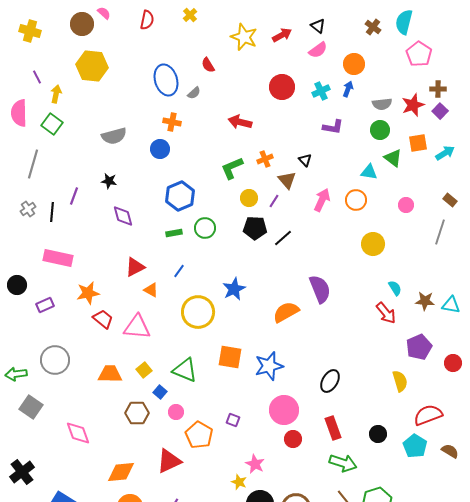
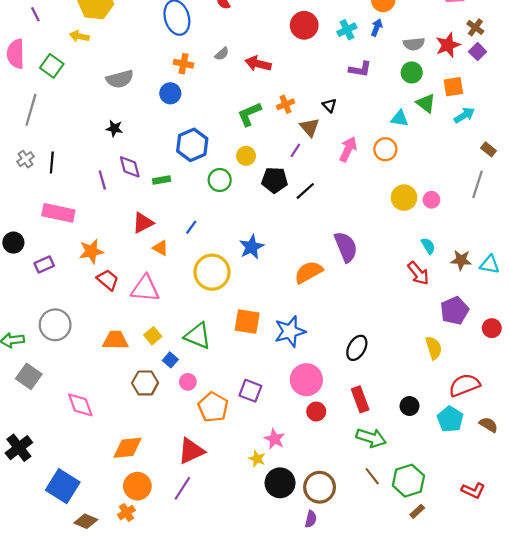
brown cross: (438, 89) -> (475, 27), turned 35
gray semicircle: (194, 93) -> (222, 54), moved
yellow arrow: (56, 94) -> (79, 36), moved, turned -90
cyan arrow: (445, 153) -> (464, 115), moved
purple line: (74, 196) -> (102, 180), moved, turned -36
yellow circle: (249, 198) -> (246, 156), moved
pink circle: (406, 205) -> (431, 200), moved
green rectangle: (174, 233) -> (162, 180), moved
purple square: (233, 420) -> (250, 391), size x1.5
red triangle: (169, 461) -> (191, 451), moved

